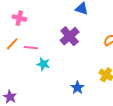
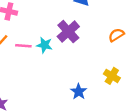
cyan star: (43, 64) -> (45, 45), moved

